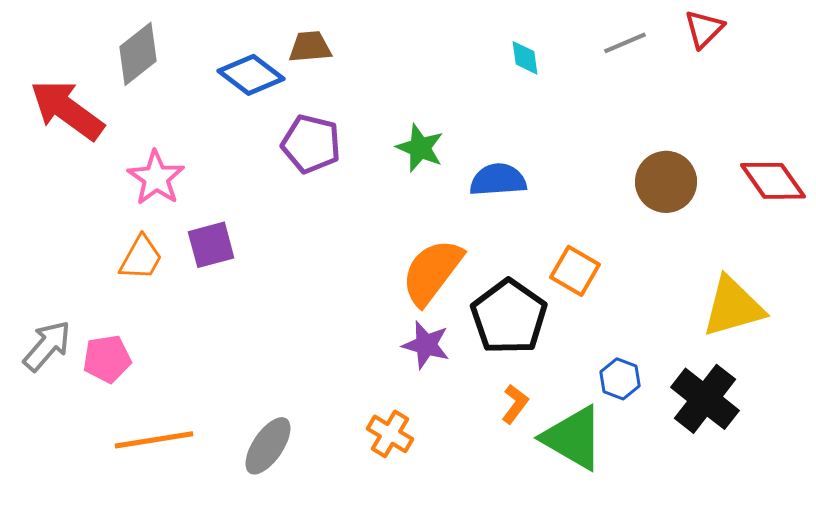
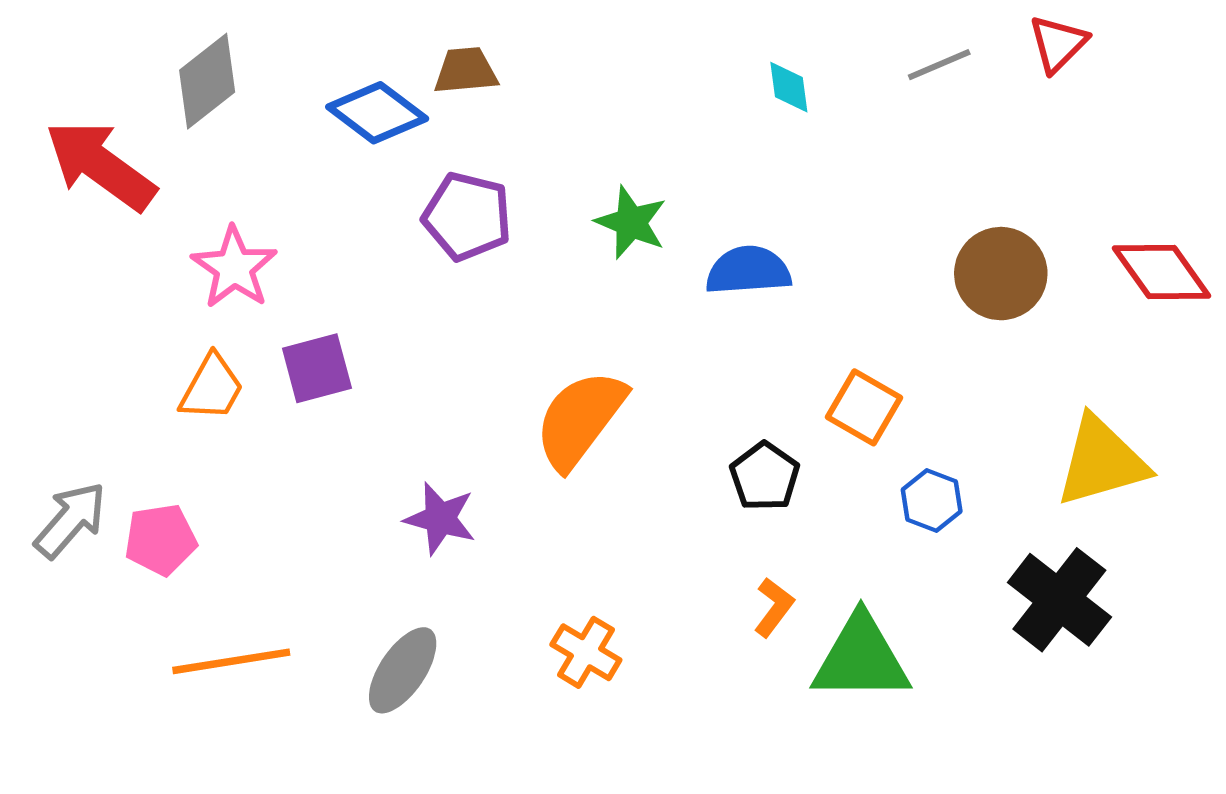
orange semicircle: (432, 272) -> (580, 419), moved
black pentagon: (509, 317) -> (765, 476), size x0.6
purple star: (426, 345) -> (440, 519), moved
blue hexagon: (620, 379) -> (932, 500), moved
green triangle: (573, 438) -> (861, 658), turned -30

